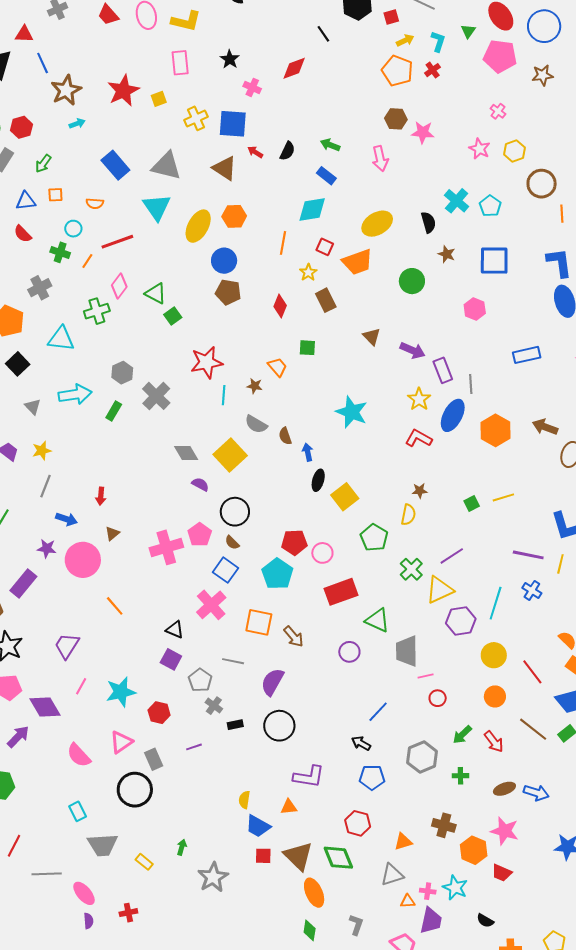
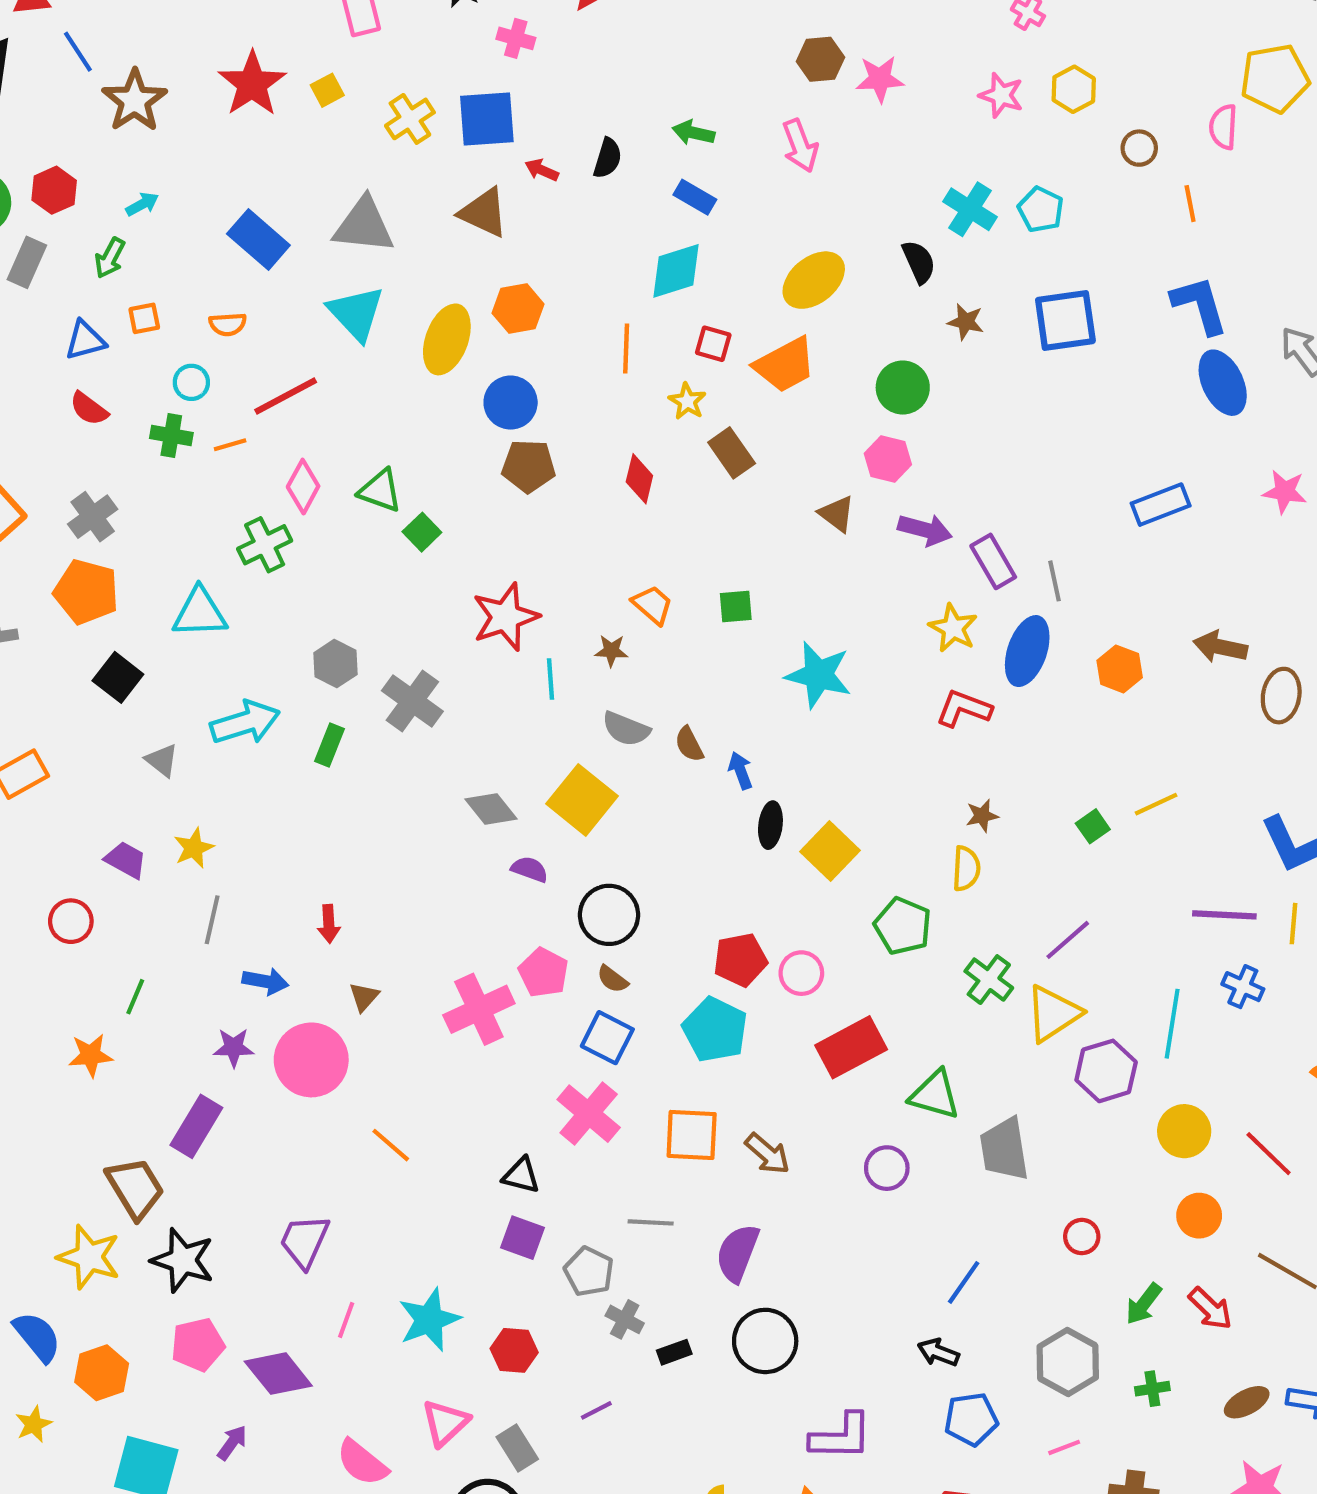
cyan arrow: (77, 123) -> (142, 204), moved
brown circle: (542, 184) -> (1139, 148), size x0.6
orange line: (87, 261) -> (230, 445), turned 49
gray cross: (40, 288) -> (93, 517), moved
pink hexagon: (475, 309) -> (888, 459), moved
green square: (307, 348) -> (736, 607), moved
orange hexagon: (496, 430) -> (1120, 669), size x0.7
pink line: (426, 676) -> (1064, 1447), moved
purple arrow: (18, 737) -> (232, 1443), size x0.7

